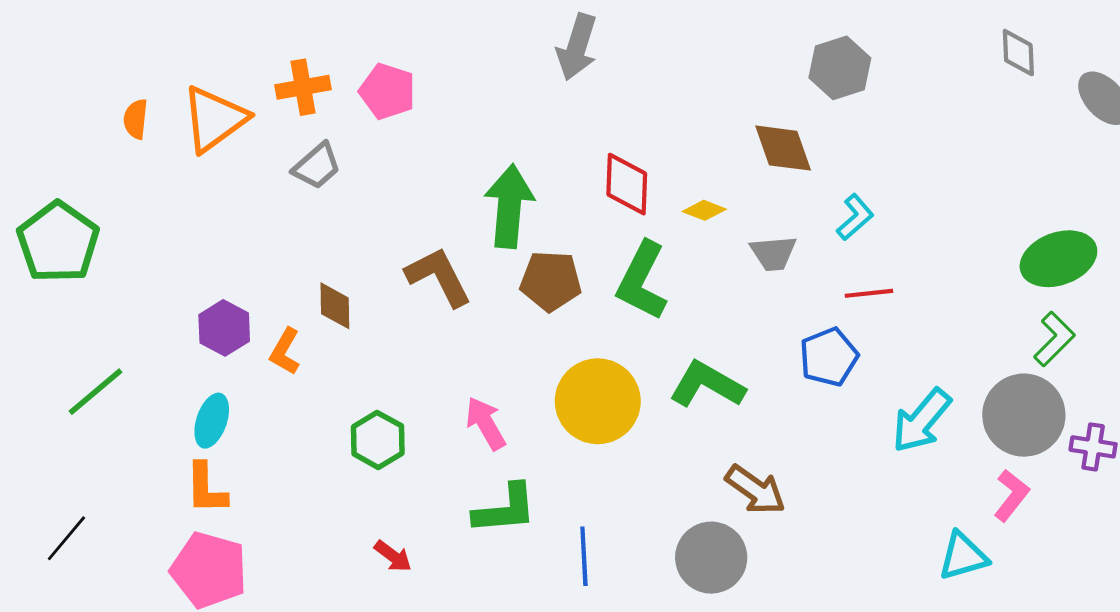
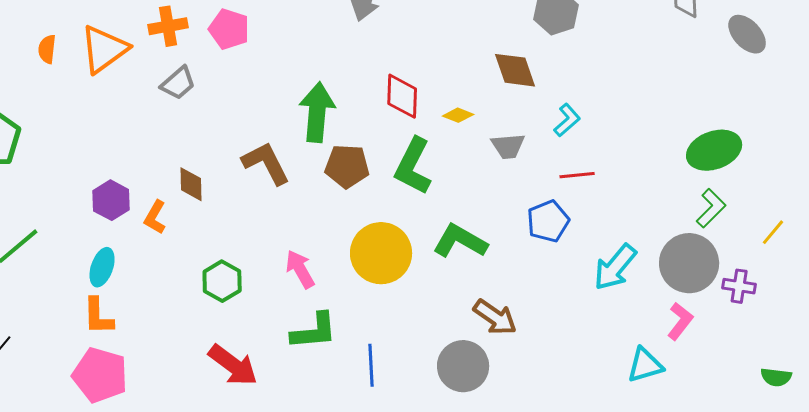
red arrow: (393, 556) -> (233, 365), size x1.8

